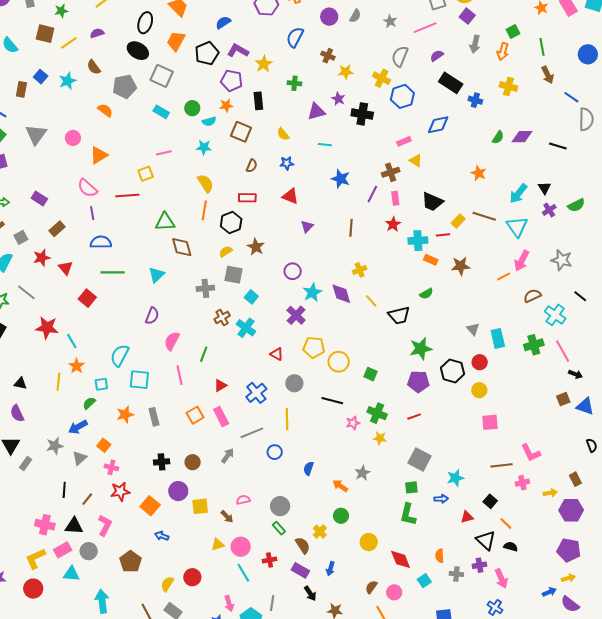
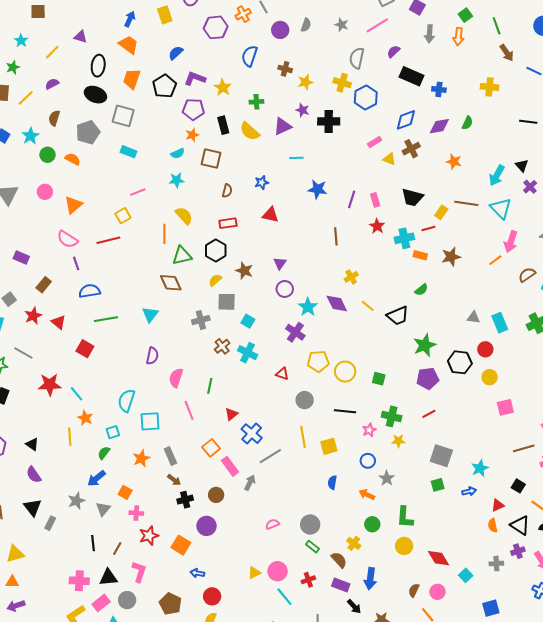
brown semicircle: (94, 67) -> (54, 118), turned 63
yellow cross: (508, 86) -> (489, 87), moved
green circle: (192, 108) -> (47, 155), moved
yellow semicircle: (283, 134) -> (250, 131), moved, size x1.5
purple diamond: (522, 137) -> (439, 126), moved
brown cross: (391, 172) -> (411, 149), moved
orange line: (204, 210) -> (164, 234), moved
green triangle: (165, 222) -> (182, 256), moved
purple triangle: (307, 226) -> (280, 263), moved
gray triangle: (473, 329) -> (473, 317), turned -32
black triangle: (20, 383) -> (32, 444), turned 32
blue cross: (256, 393) -> (252, 434), moved
pink rectangle: (221, 416) -> (230, 466), moved
blue circle: (275, 452) -> (368, 461), moved
yellow square: (200, 506) -> (329, 446), moved
green L-shape: (408, 514) -> (405, 517), moved
brown arrow: (227, 517) -> (174, 480), moved
orange semicircle: (440, 556) -> (493, 525), moved
blue arrow: (330, 569) -> (370, 579), size x1.5
red circle: (192, 577) -> (212, 596), moved

